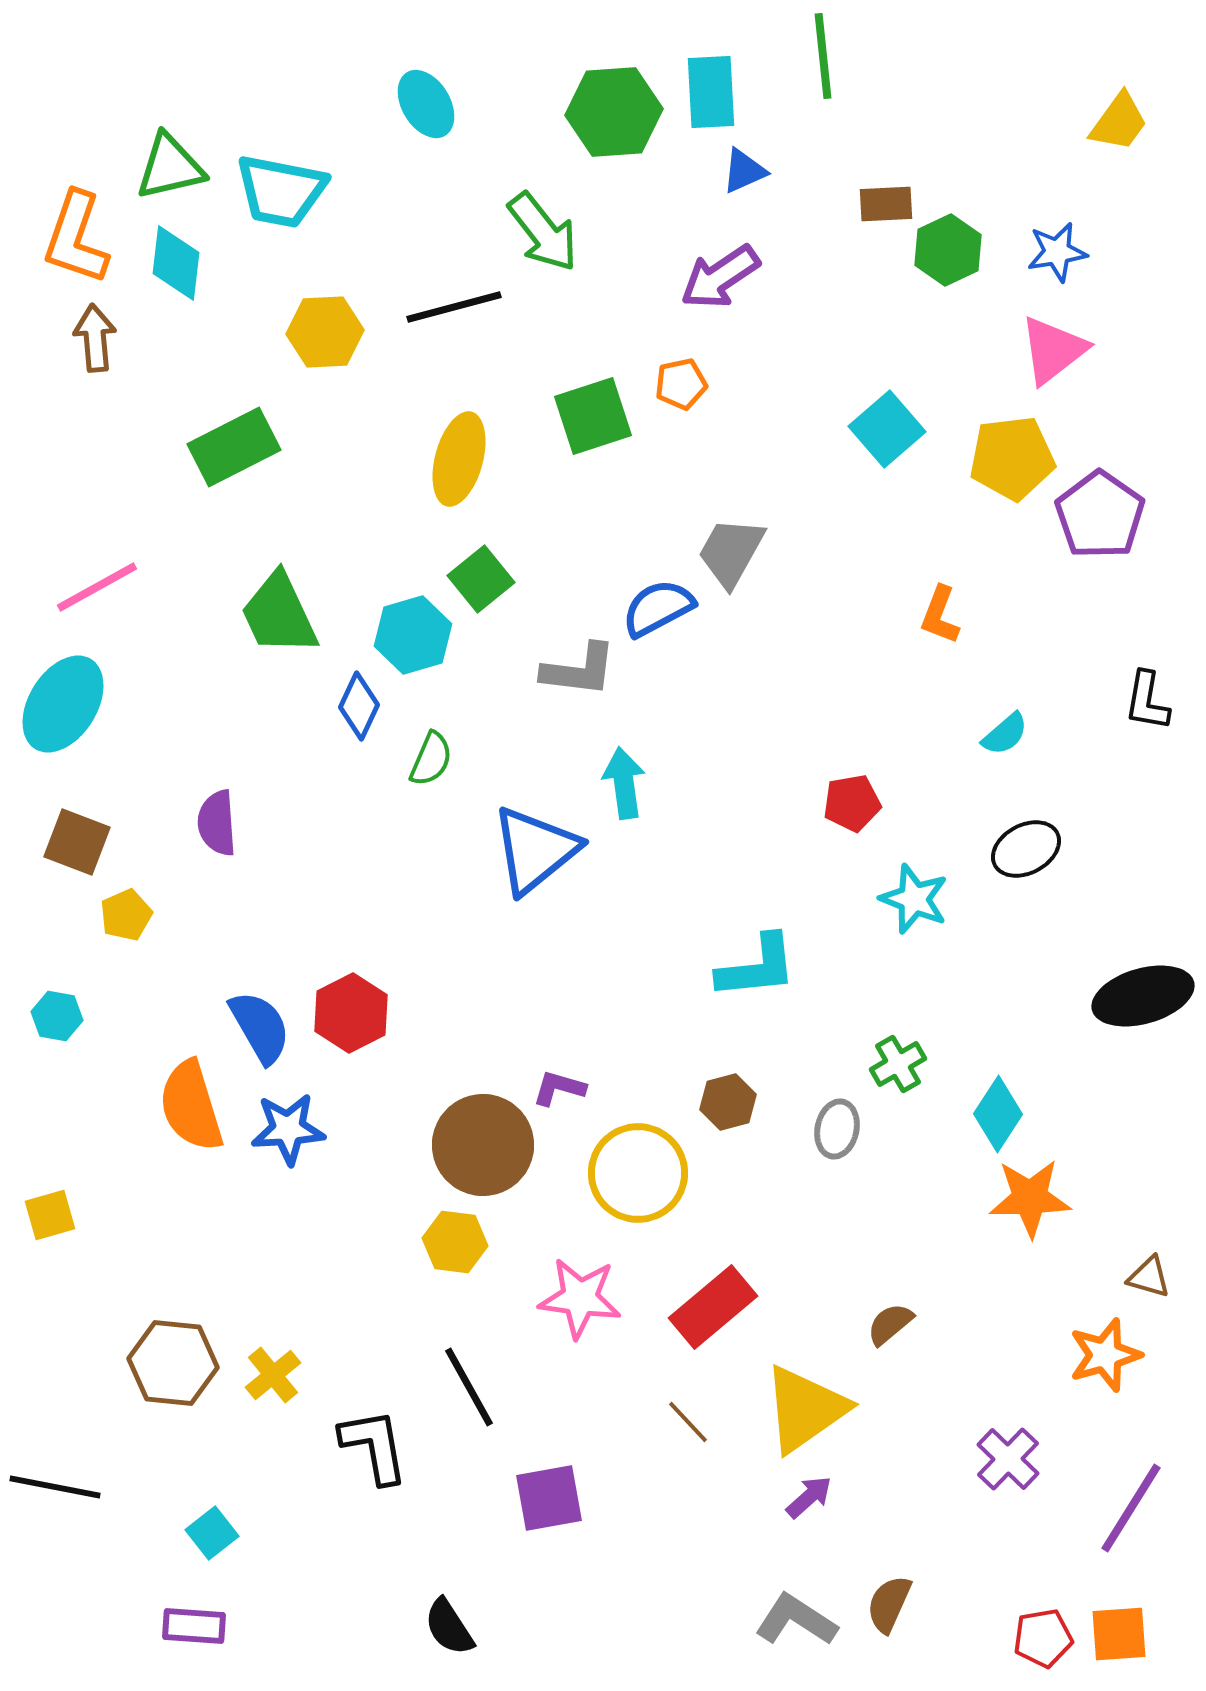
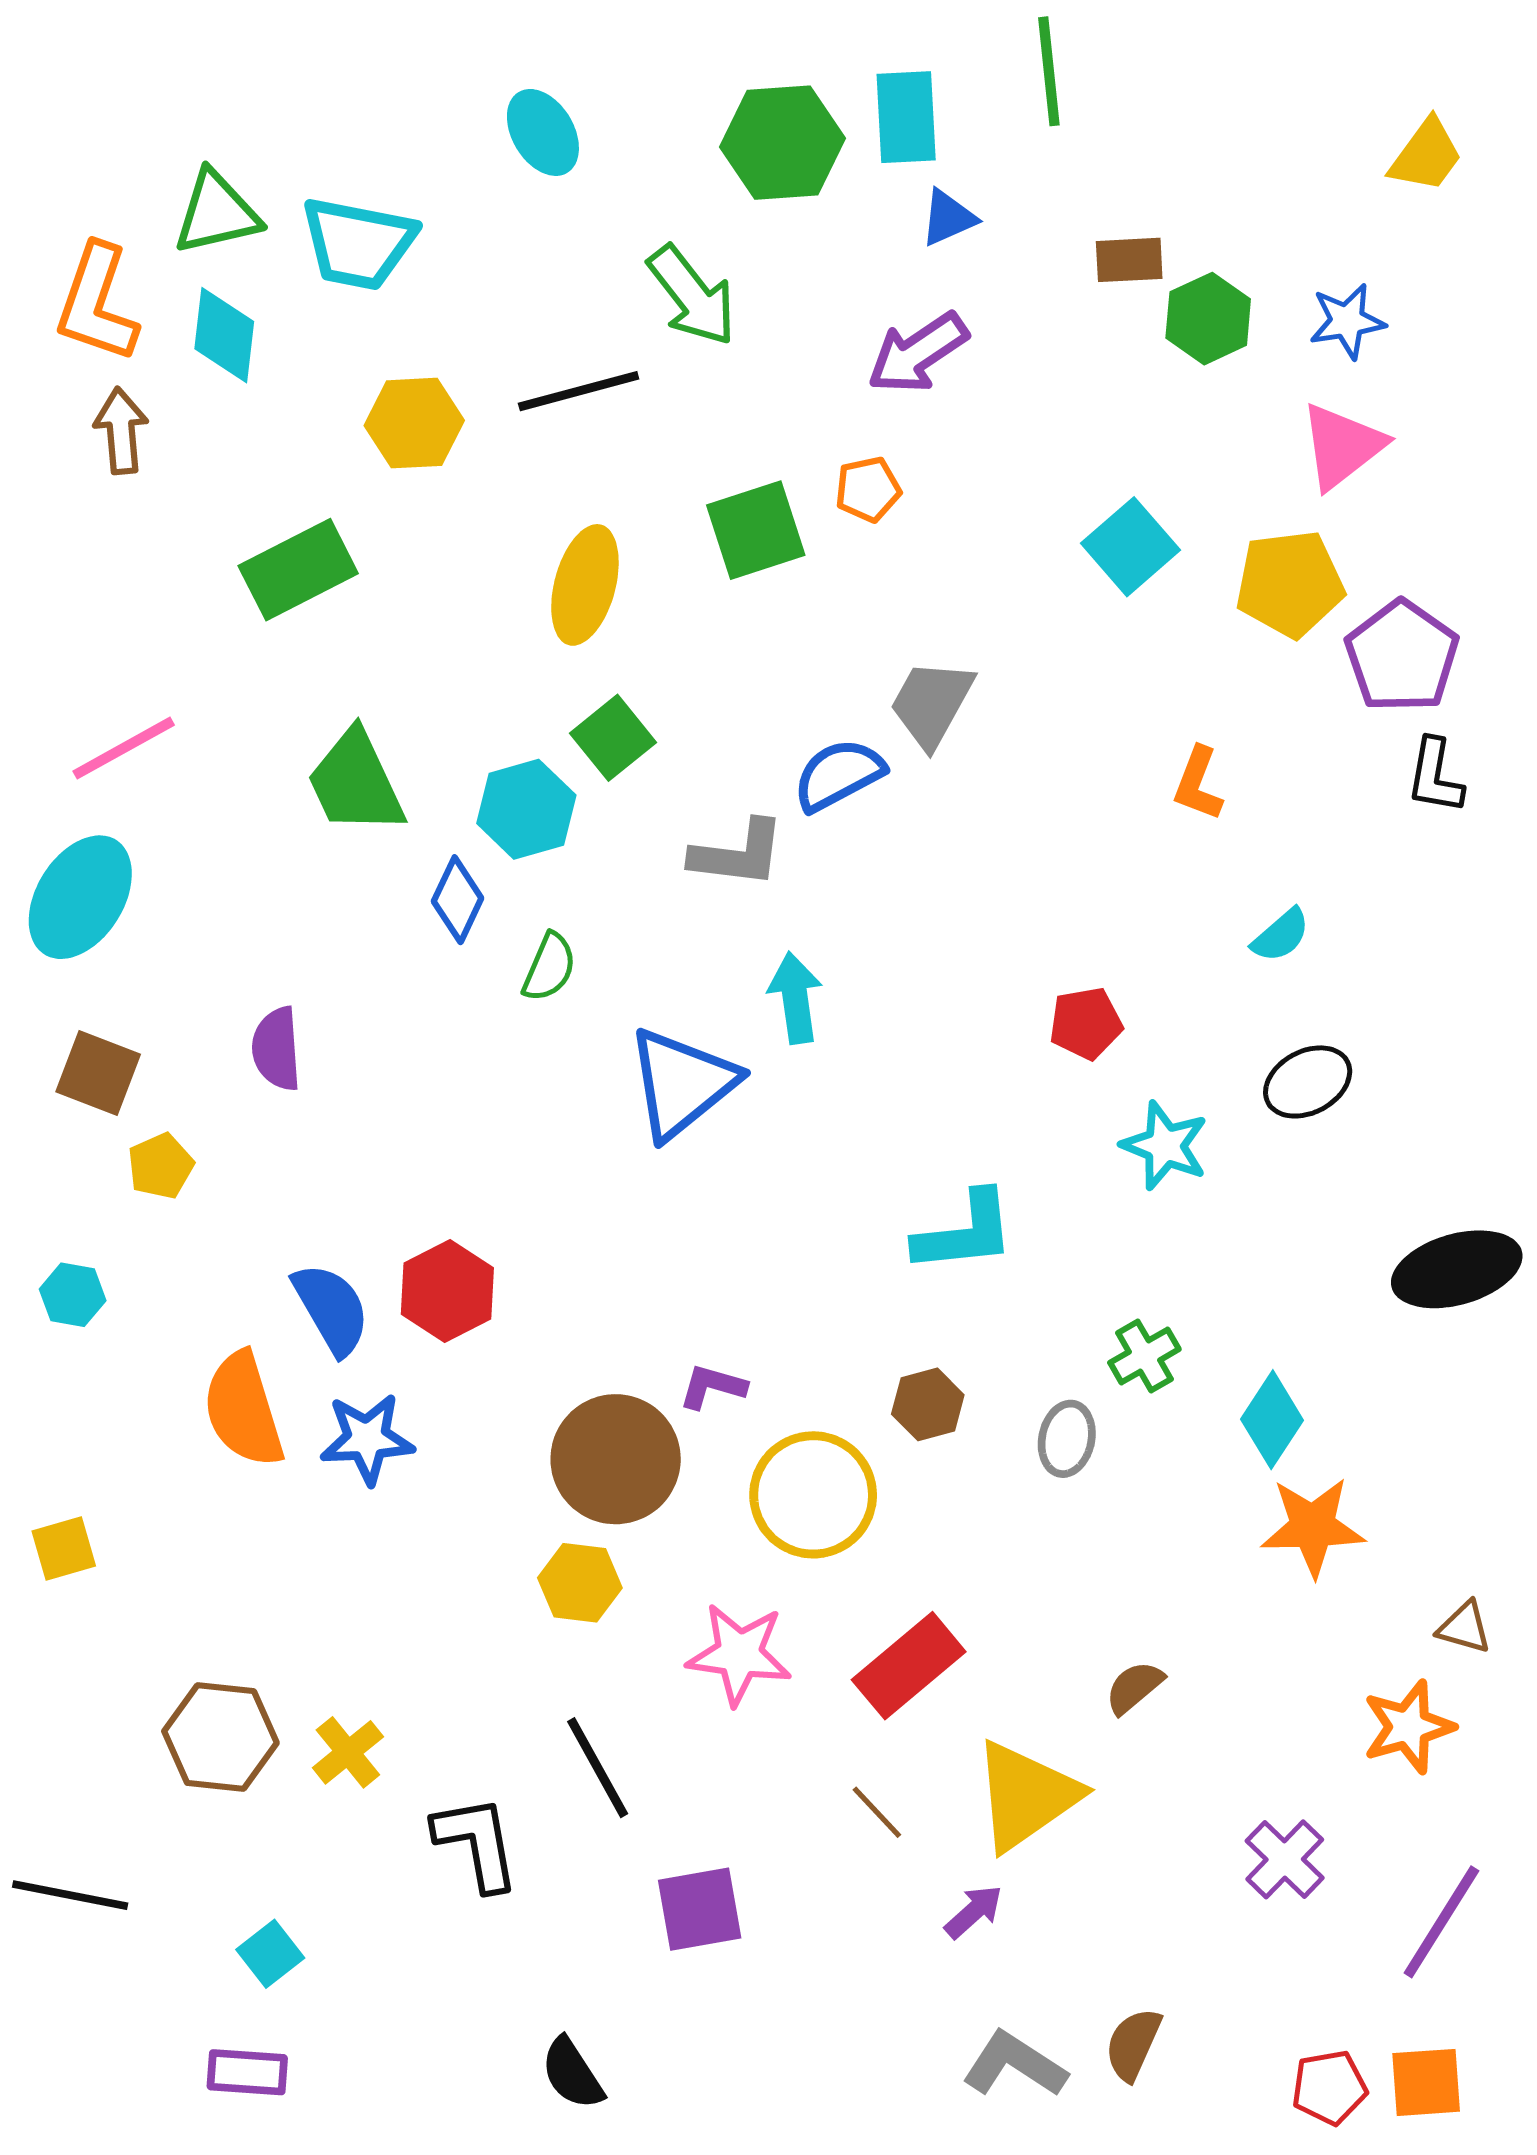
black L-shape: (1147, 701) -> (1435, 776), moved
purple arrow: (809, 1497) -> (974, 1912), moved

